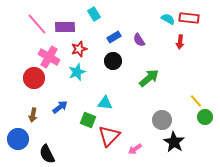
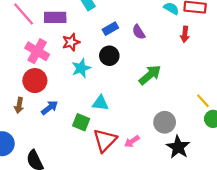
cyan star: (77, 72) -> (81, 68), moved
red circle: (34, 78) -> (35, 81), moved
brown arrow: (33, 115) -> (19, 105), moved
pink arrow: (135, 149) -> (132, 141), moved

